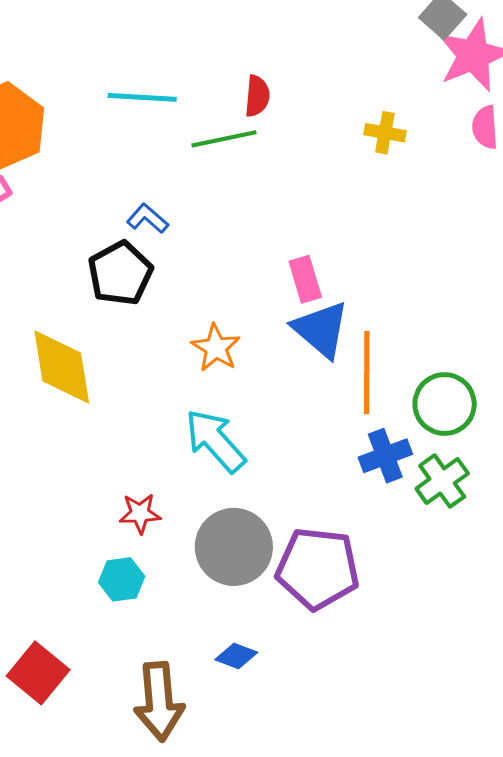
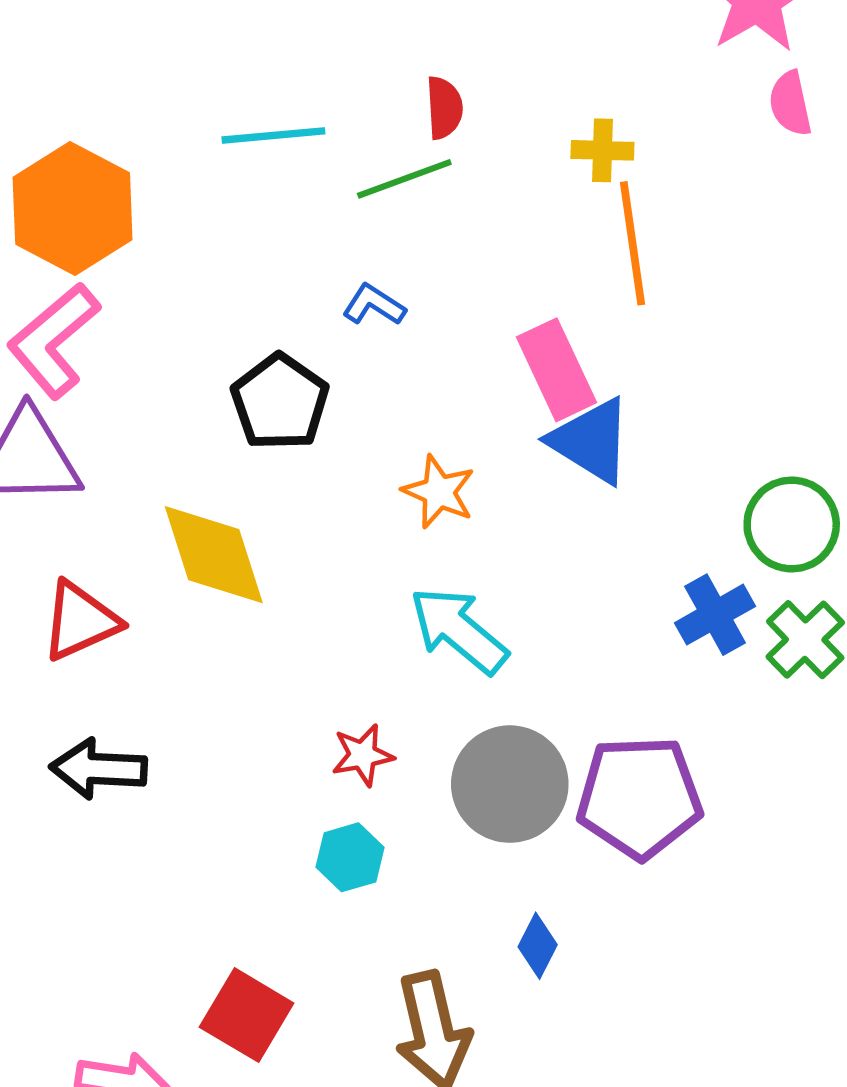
yellow cross: (385, 133) -> (602, 150), moved
blue L-shape: (148, 218) -> (374, 305), moved
pink rectangle: (305, 279) -> (557, 370), size x1.4
orange line: (367, 373) -> (633, 243), moved
blue diamond: (236, 656) -> (538, 946), turned -75

